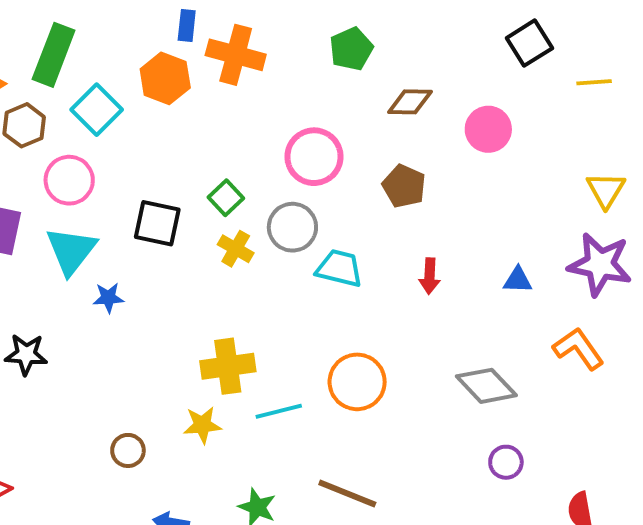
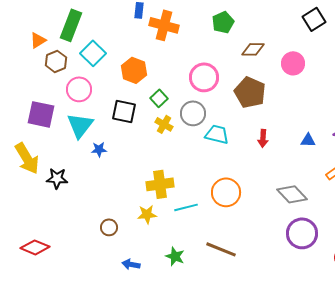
orange hexagon: (165, 78) -> (134, 70), moved
brown pentagon: (404, 186) -> (250, 92), size x1.4
purple circle: (506, 462) -> (302, 233), size x1.8

